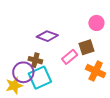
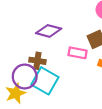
pink rectangle: (70, 57) -> (78, 53), turned 56
cyan square: (40, 78) -> (45, 81), turned -30

